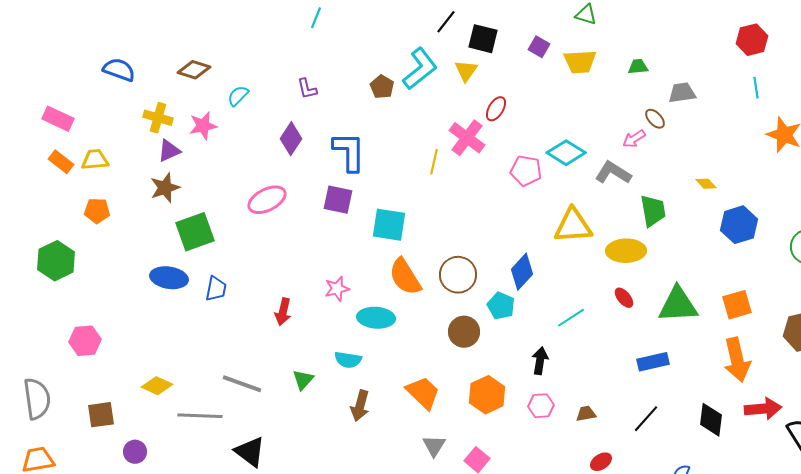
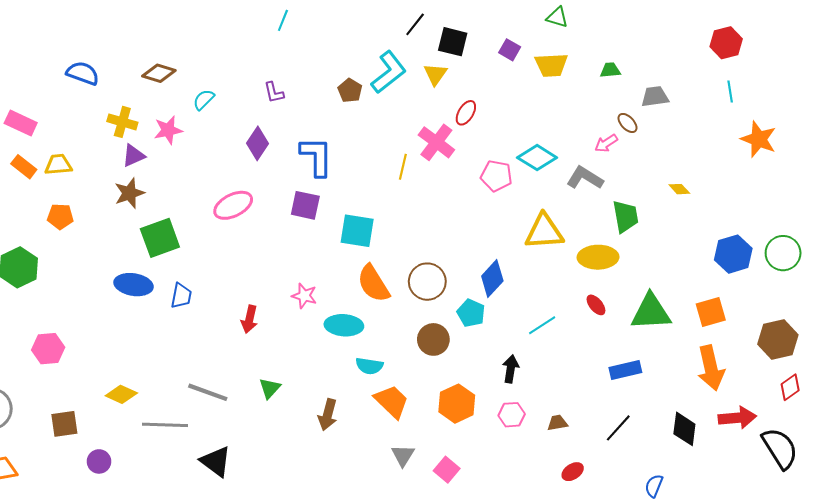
blue hexagon: (739, 225) -> (733, 254), moved
pink star: (337, 289) -> (304, 296), turned 30
cyan semicircle: (348, 360) -> (369, 366), moved

